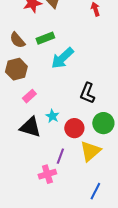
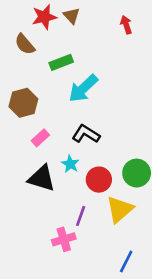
brown semicircle: (17, 40) -> (25, 44), moved
black L-shape: (87, 93) -> (86, 134), moved, turned 100

